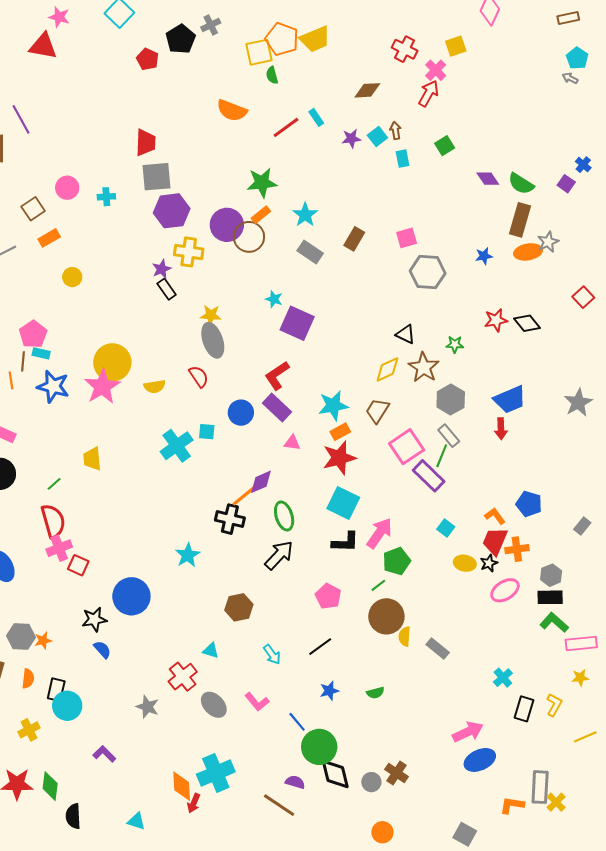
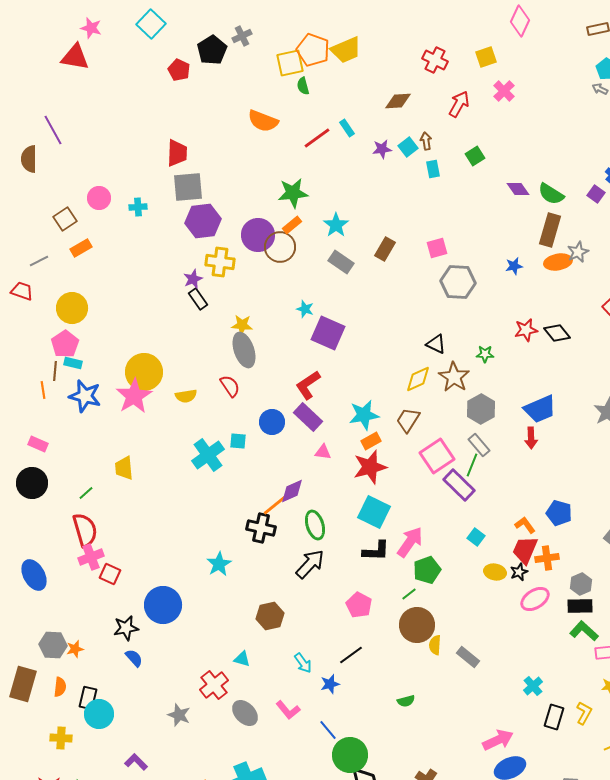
pink cross: (436, 70) -> (504, 91), moved
yellow circle: (72, 277) -> (72, 308), moved, size x1.6
blue star: (329, 691) -> (330, 684), moved
yellow cross: (29, 730) -> (61, 738), turned 30

